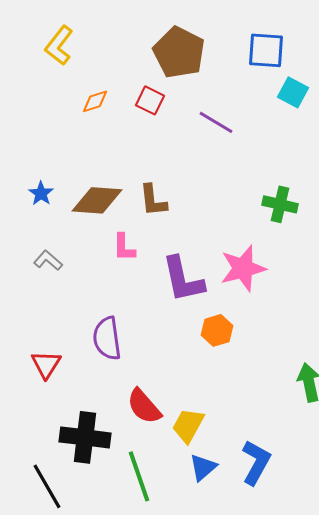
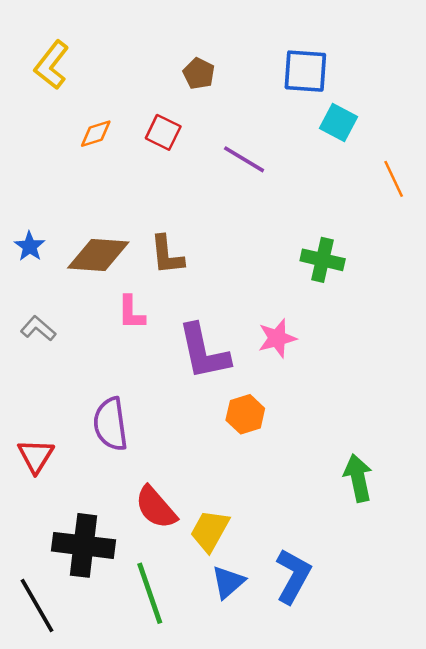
brown pentagon: (179, 52) -> (199, 74), size x0.5
pink star: (243, 268) -> (277, 338), size x0.7

